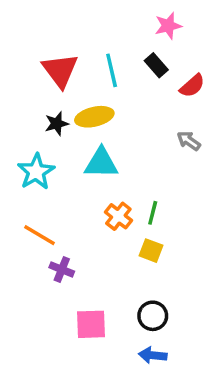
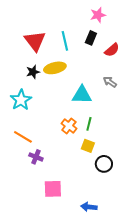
black rectangle: (156, 65) -> (91, 38), turned 64
cyan triangle: (101, 163) -> (82, 95), moved
black circle: (153, 316) -> (104, 164), moved

